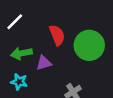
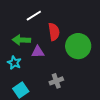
white line: (15, 22) -> (34, 16), moved

